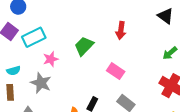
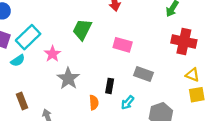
cyan semicircle: (13, 71) -> (18, 60), moved
gray star: (41, 83) -> (68, 78), moved, turned 30

